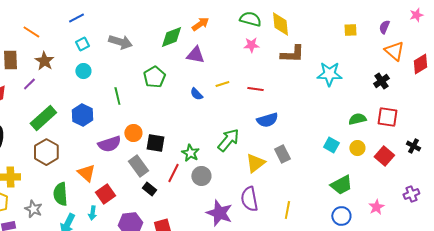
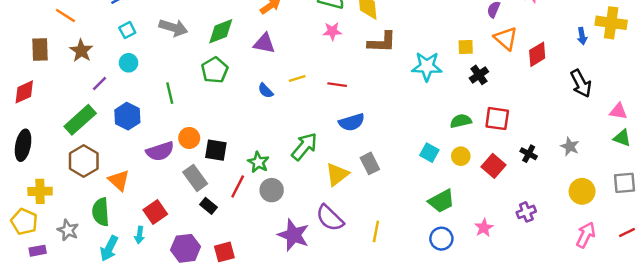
yellow square: (350, 30) -> (466, 47), moved
green diamond: (171, 37) -> (221, 31), moved
black cross: (381, 81) -> (479, 75), moved
purple line: (29, 84) -> (99, 83), moved
orange triangle: (86, 173) -> (119, 180), moved
purple semicircle: (249, 199) -> (330, 218), turned -35

